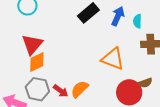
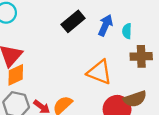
brown semicircle: (145, 83) -> (135, 99), size x1.5

